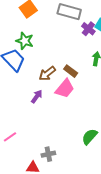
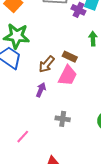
green star: (25, 41) -> (17, 36), size x1.4
gray cross: (48, 154) -> (63, 119), moved, turned 32

